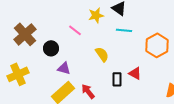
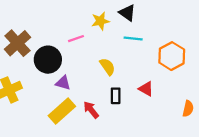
pink line: (75, 30) -> (76, 39), turned -56
black circle: (51, 48) -> (48, 60), size x1.5
black rectangle: (117, 79) -> (116, 96), moved

